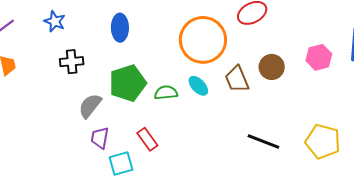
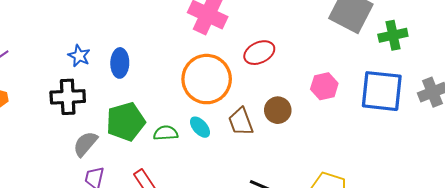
blue star: (55, 21) -> (79, 56), moved
pink hexagon: (319, 57) -> (324, 86), moved
black cross: (72, 62) -> (68, 97), size x1.4

